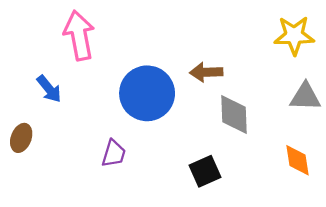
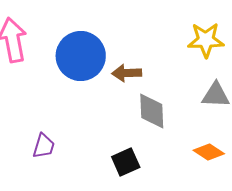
blue circle: (147, 93) -> (81, 56), moved
orange diamond: (298, 160) -> (209, 152), turned -48

